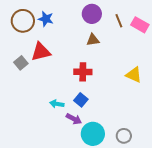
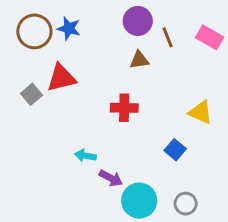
brown line: (119, 21) -> (168, 37), moved
blue square: (81, 100) -> (175, 150), moved

